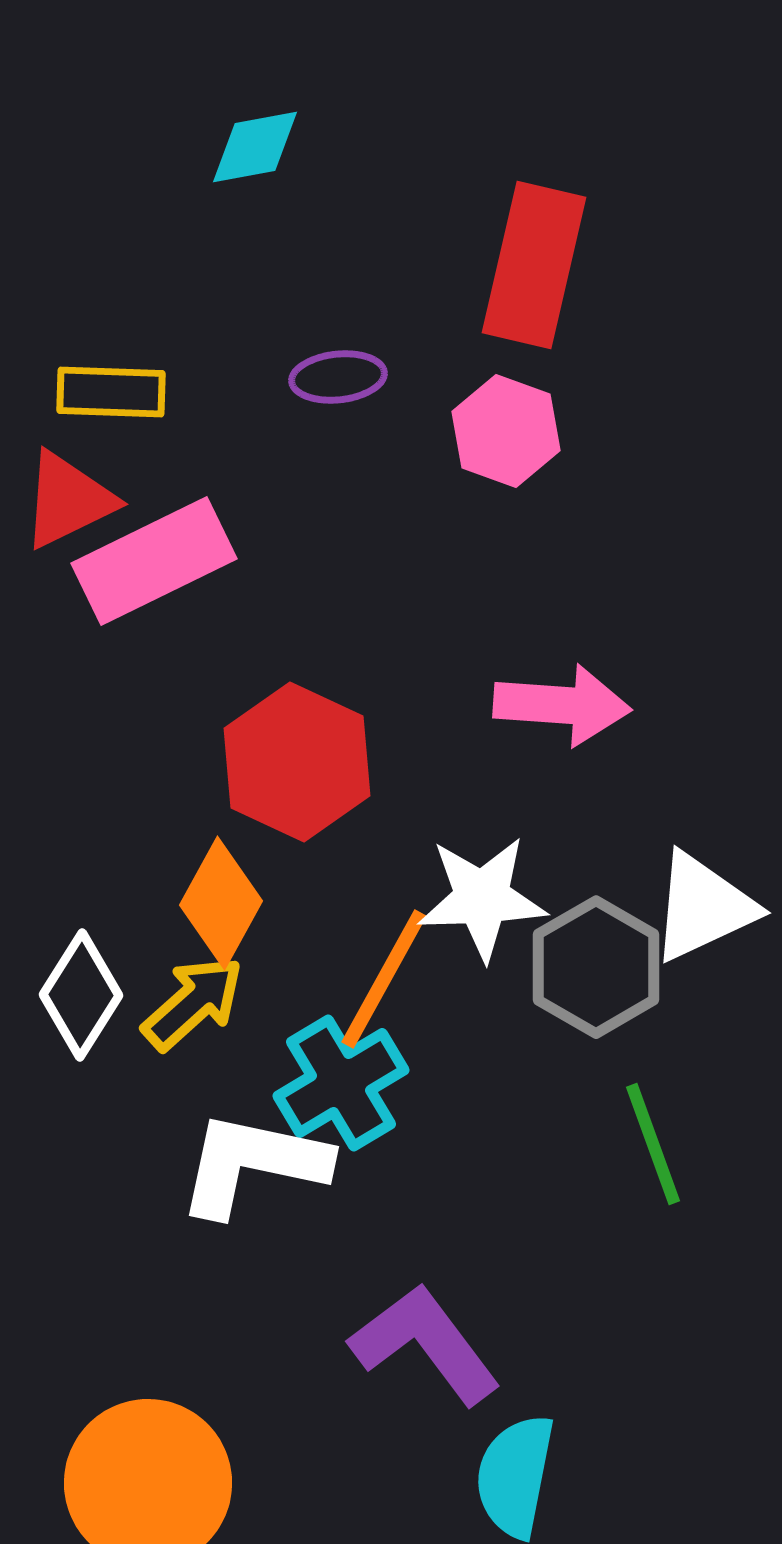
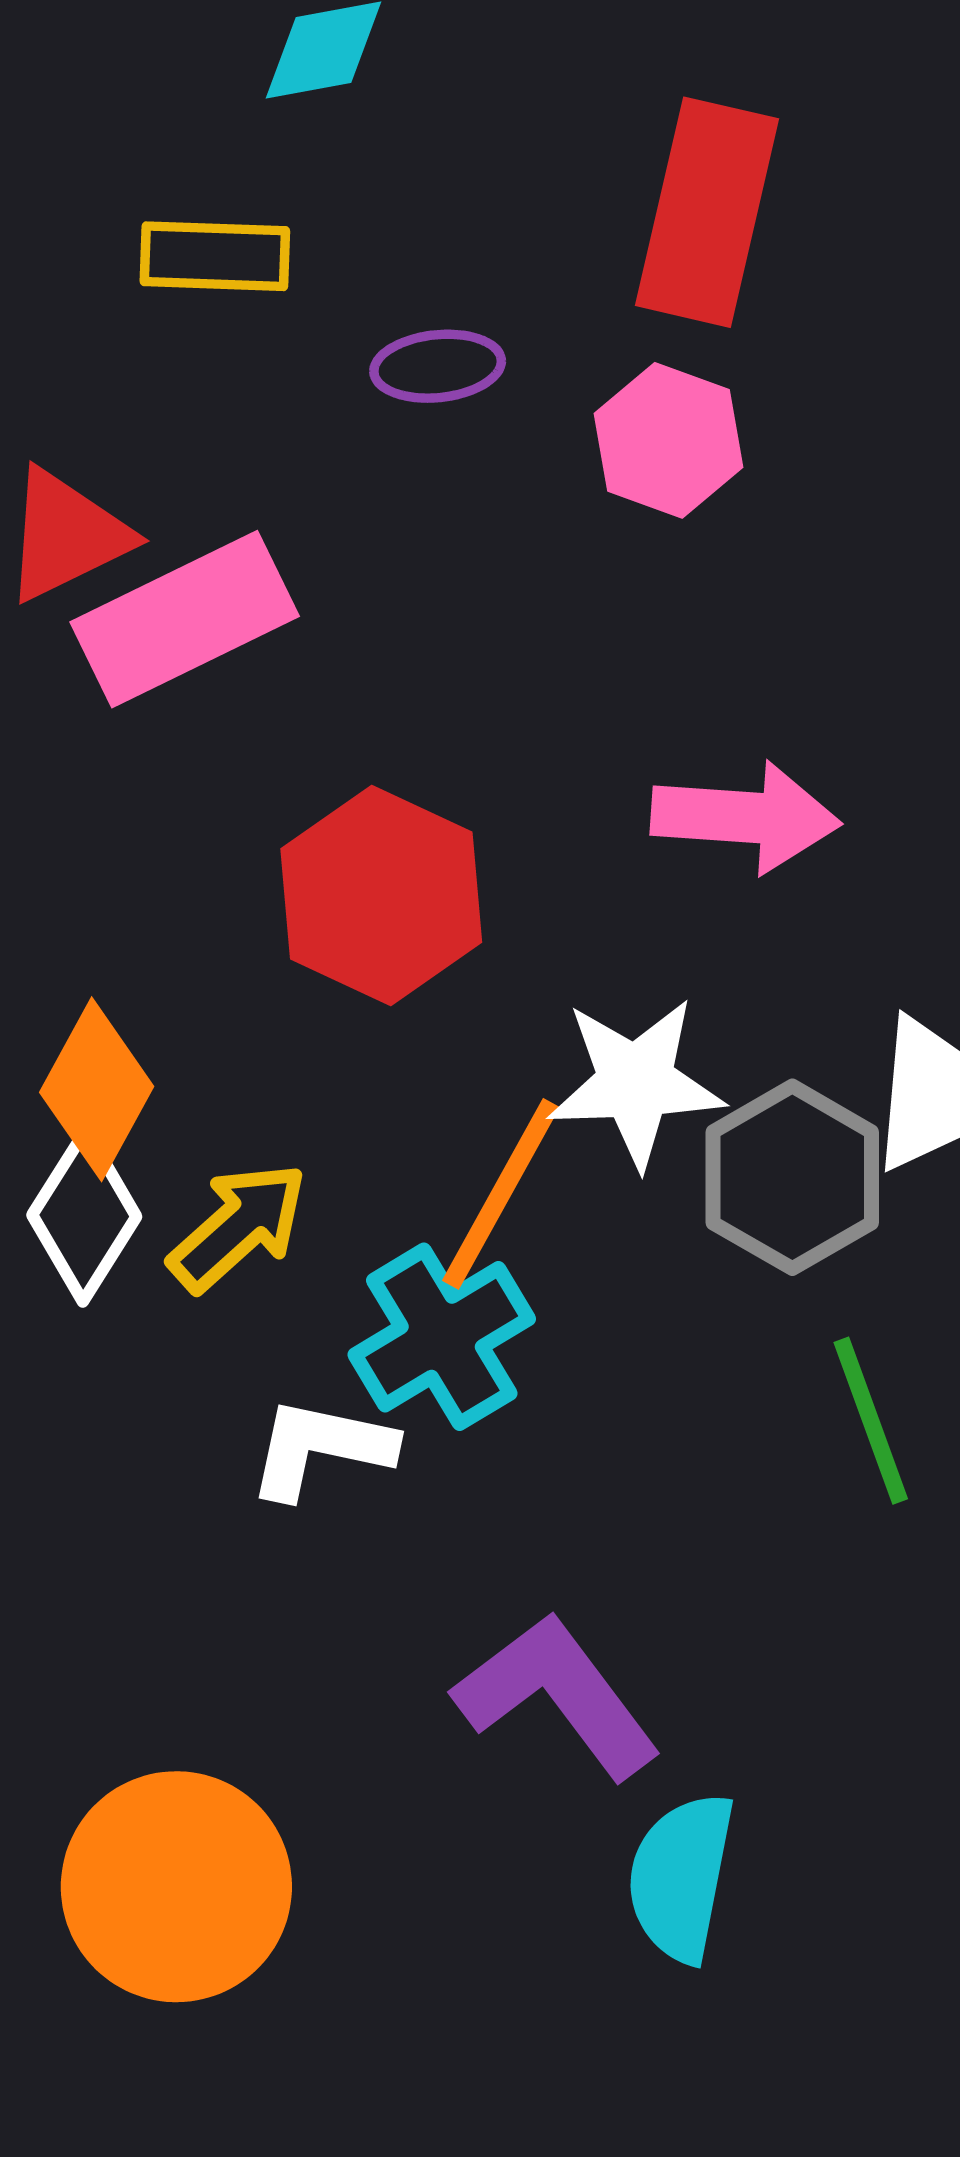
yellow rectangle: (111, 392) -> (215, 256), moved
orange diamond: (221, 903) -> (97, 1089), moved
white L-shape: (253, 1164) -> (321, 1448), size x0.7

